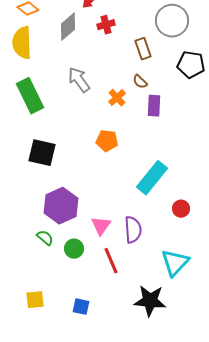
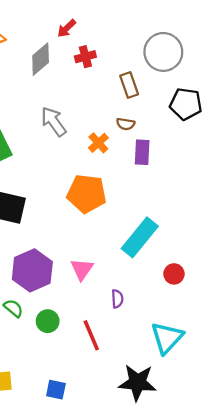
brown semicircle: (140, 82) -> (126, 124), turned -35
orange pentagon: (107, 141) -> (87, 194), size x1.5
pink triangle: (101, 226) -> (82, 269), moved
purple semicircle: (133, 230) -> (117, 299), size x0.6

